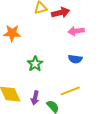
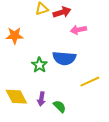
blue semicircle: (75, 59) -> (64, 58), moved, size x1.6
yellow line: (70, 91) -> (90, 82), moved

